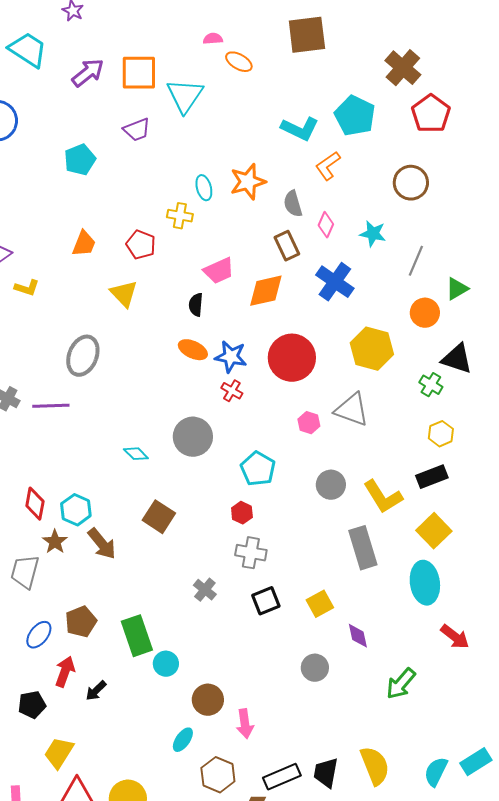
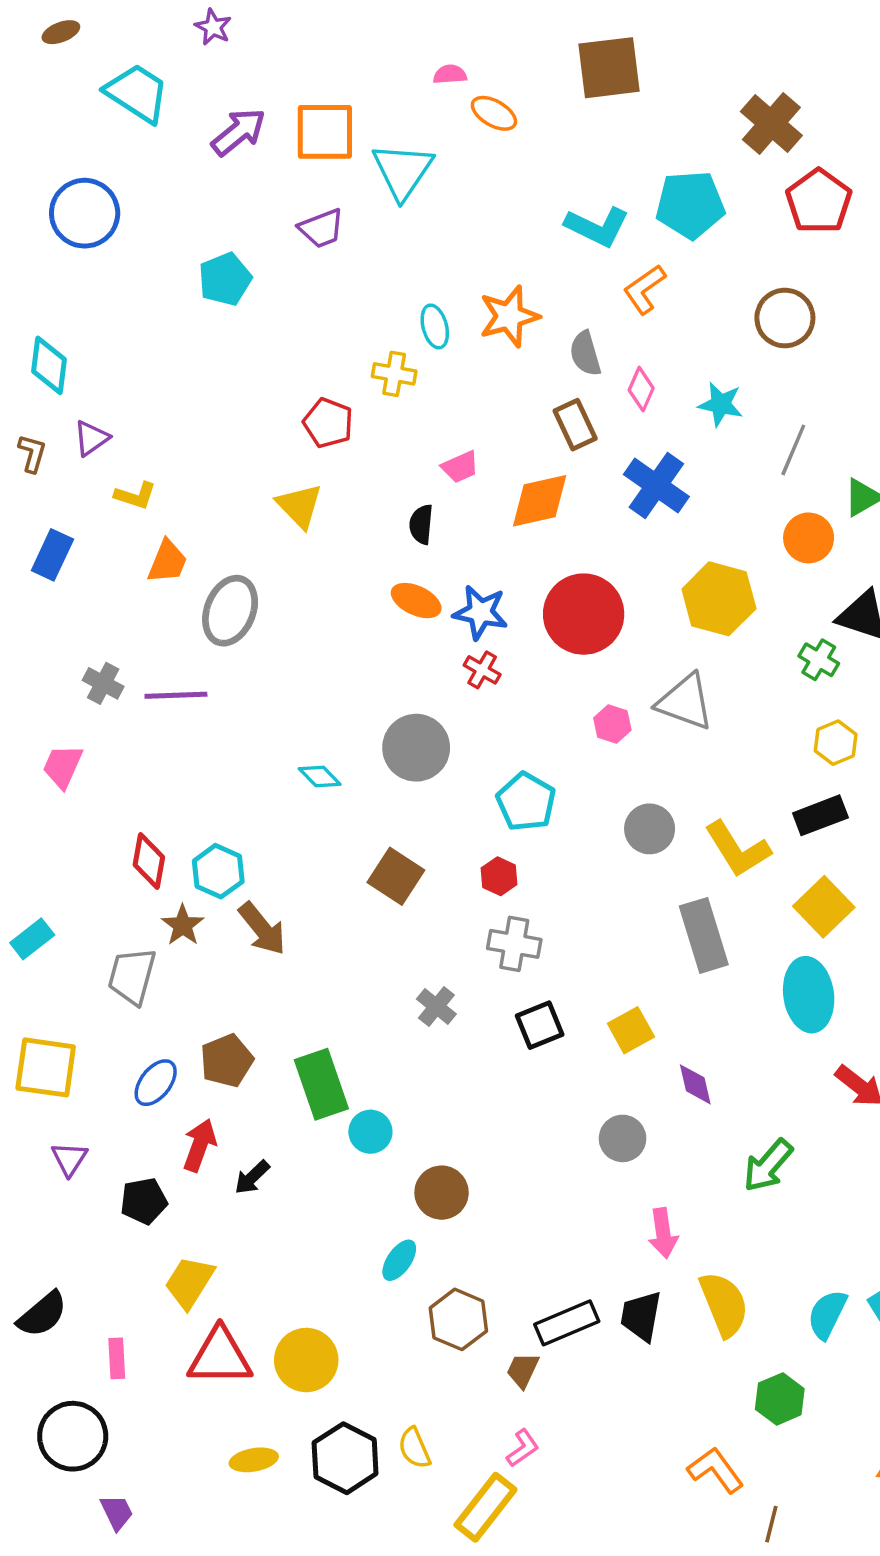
cyan pentagon: (355, 116) -> (690, 205), turned -30
orange trapezoid: (84, 244) -> (167, 562), moved
pink trapezoid: (219, 271) -> (460, 467), size x0.7
brown square: (159, 517) -> (396, 876), moved
pink arrow: (245, 724) -> (663, 1233), moved

